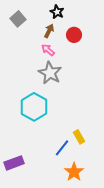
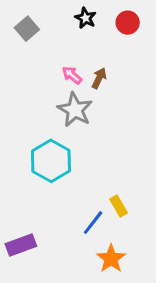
brown arrow: (49, 31) -> (99, 78), moved
red circle: (74, 35) -> (128, 23), moved

